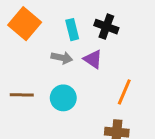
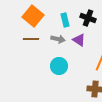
brown line: (22, 95) -> (31, 39), moved

